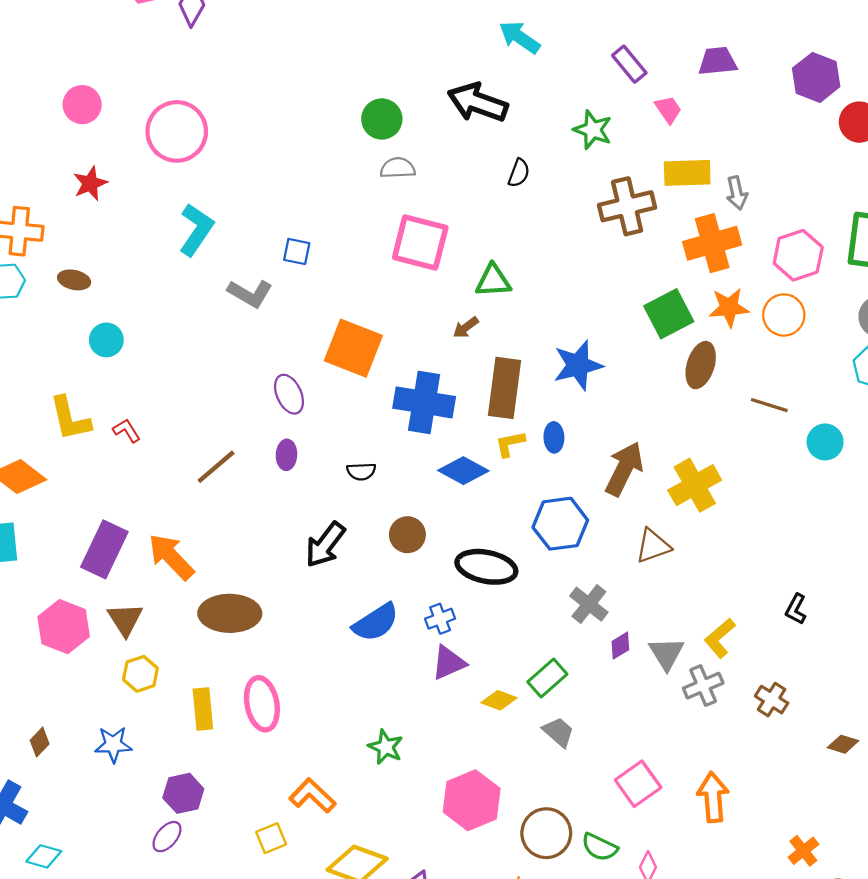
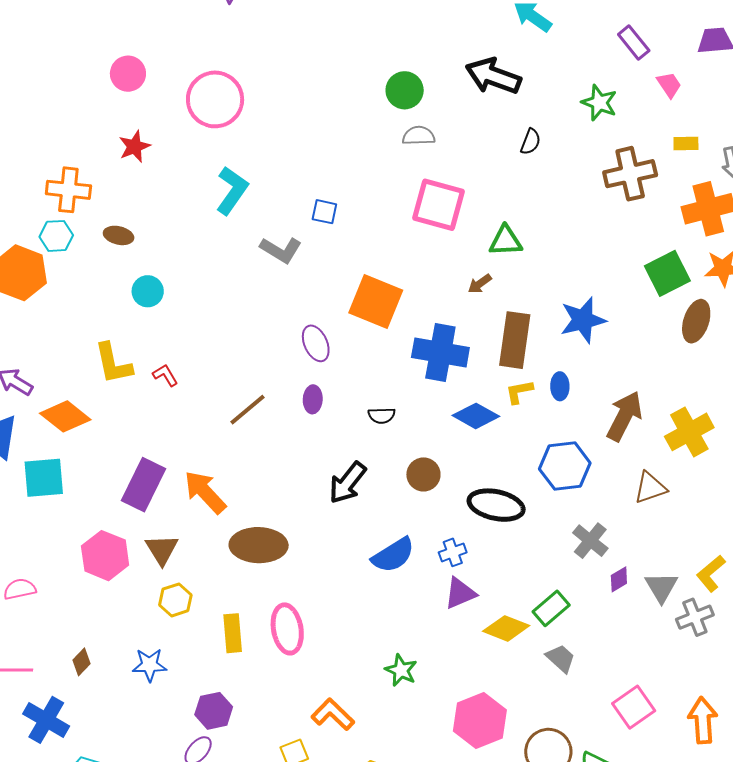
yellow rectangle: (687, 173) -> (686, 144), size x0.6
yellow diamond: (499, 700) -> (506, 628), size x1.4

